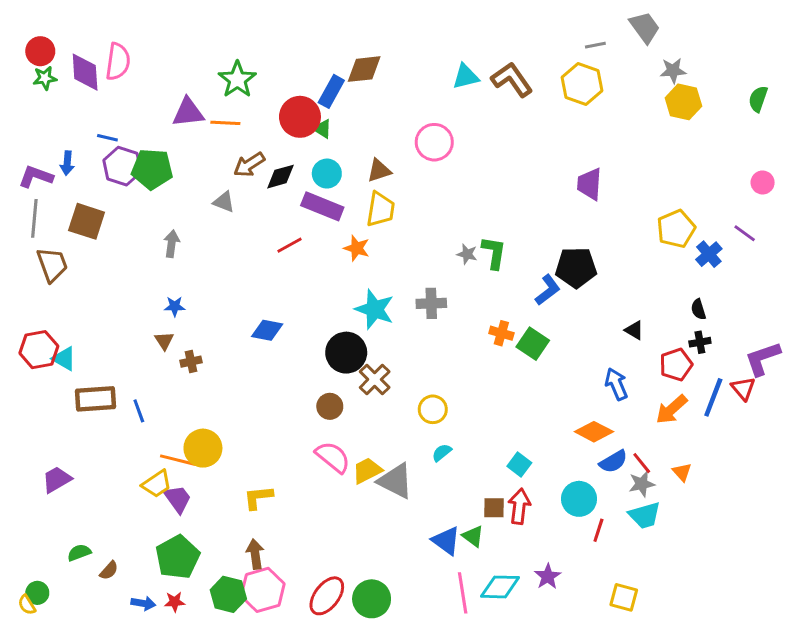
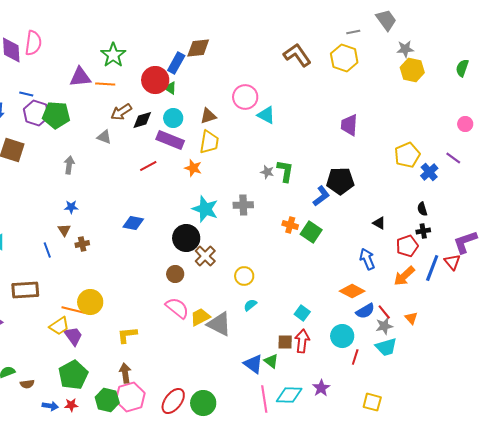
cyan triangle: (466, 77) -> (266, 115), moved, turned 42
brown rectangle: (96, 399) -> (25, 290), moved
blue line: (139, 411) -> (47, 250), moved
brown semicircle: (109, 570) -> (27, 384), turned 40

